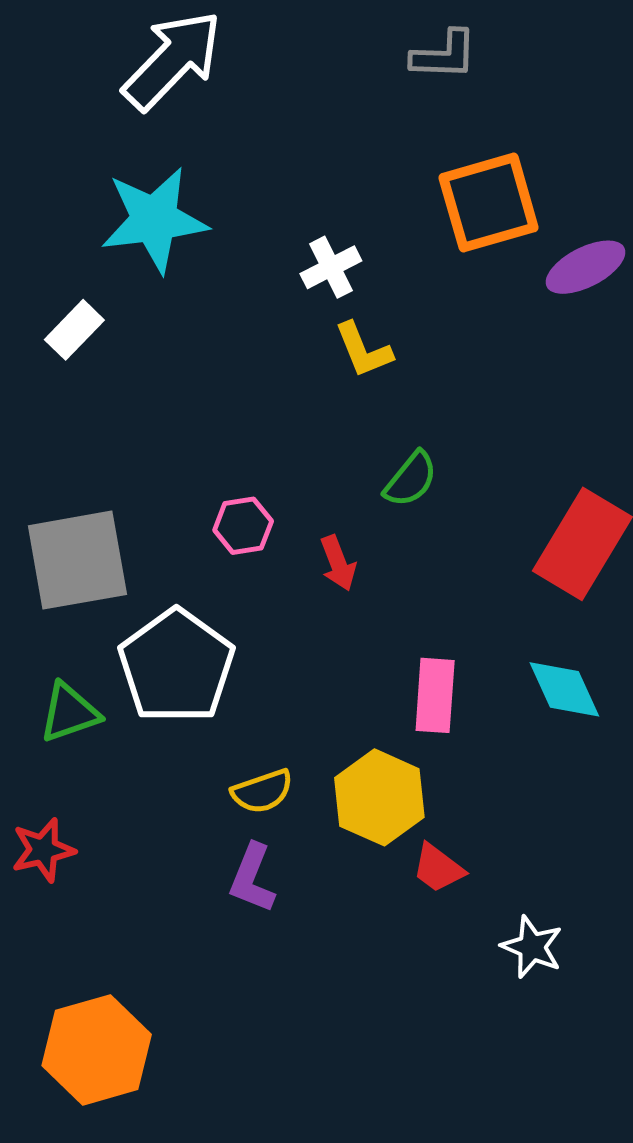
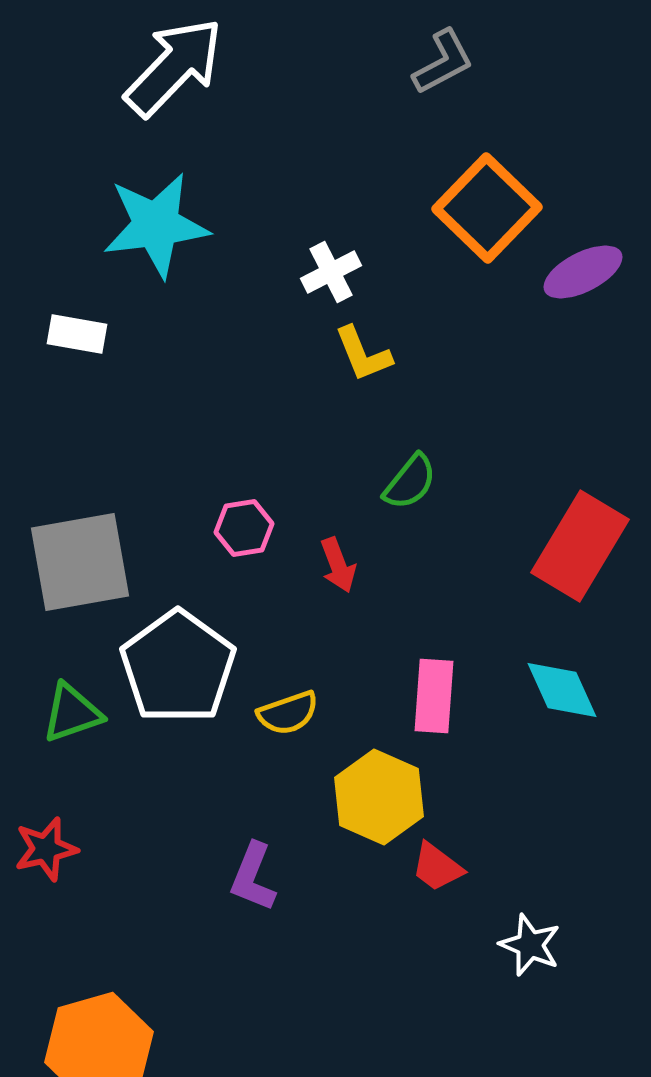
gray L-shape: (444, 55) -> (443, 62), turned -30
orange square: (489, 203) -> (487, 208), turned -30
white rectangle: (74, 330) -> (77, 334), turned 56
yellow semicircle: (262, 791) -> (288, 713), moved

